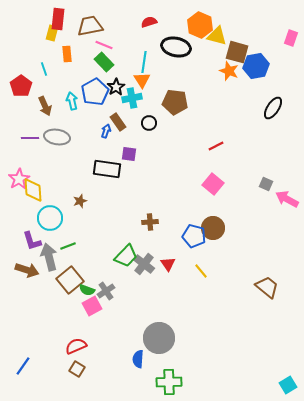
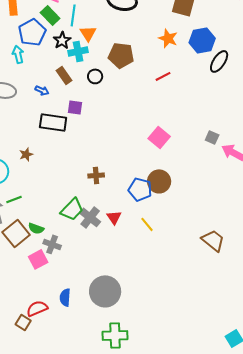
cyan line: (144, 62) -> (73, 15), moved
blue hexagon: (256, 66) -> (202, 40), moved
orange star: (229, 71) -> (168, 38), moved
blue pentagon: (95, 92) -> (32, 32), moved
blue arrow: (106, 131) -> (42, 90), moved, turned 96
red line: (216, 146) -> (163, 76), moved
green semicircle: (87, 290) -> (36, 228), moved
gray cross: (106, 291) -> (52, 244), turned -36
red semicircle: (76, 346) -> (37, 308), moved
blue semicircle: (138, 359) -> (65, 297), moved

